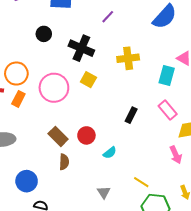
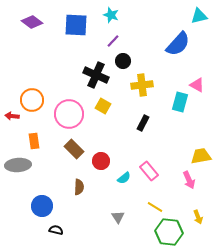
purple line: (108, 17) -> (113, 41), moved
black circle: (44, 34) -> (123, 61), moved
orange rectangle: (18, 99) -> (34, 141), moved, turned -35
pink rectangle: (168, 110) -> (149, 171), moved
black rectangle: (131, 115) -> (143, 123), moved
brown rectangle: (58, 136) -> (74, 149), moved

